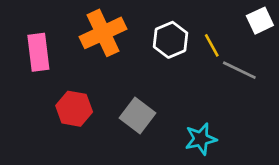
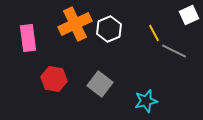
white hexagon: (170, 40) -> (109, 29), moved

